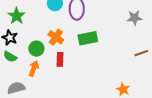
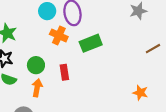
orange cross: (56, 37) -> (59, 36), moved

